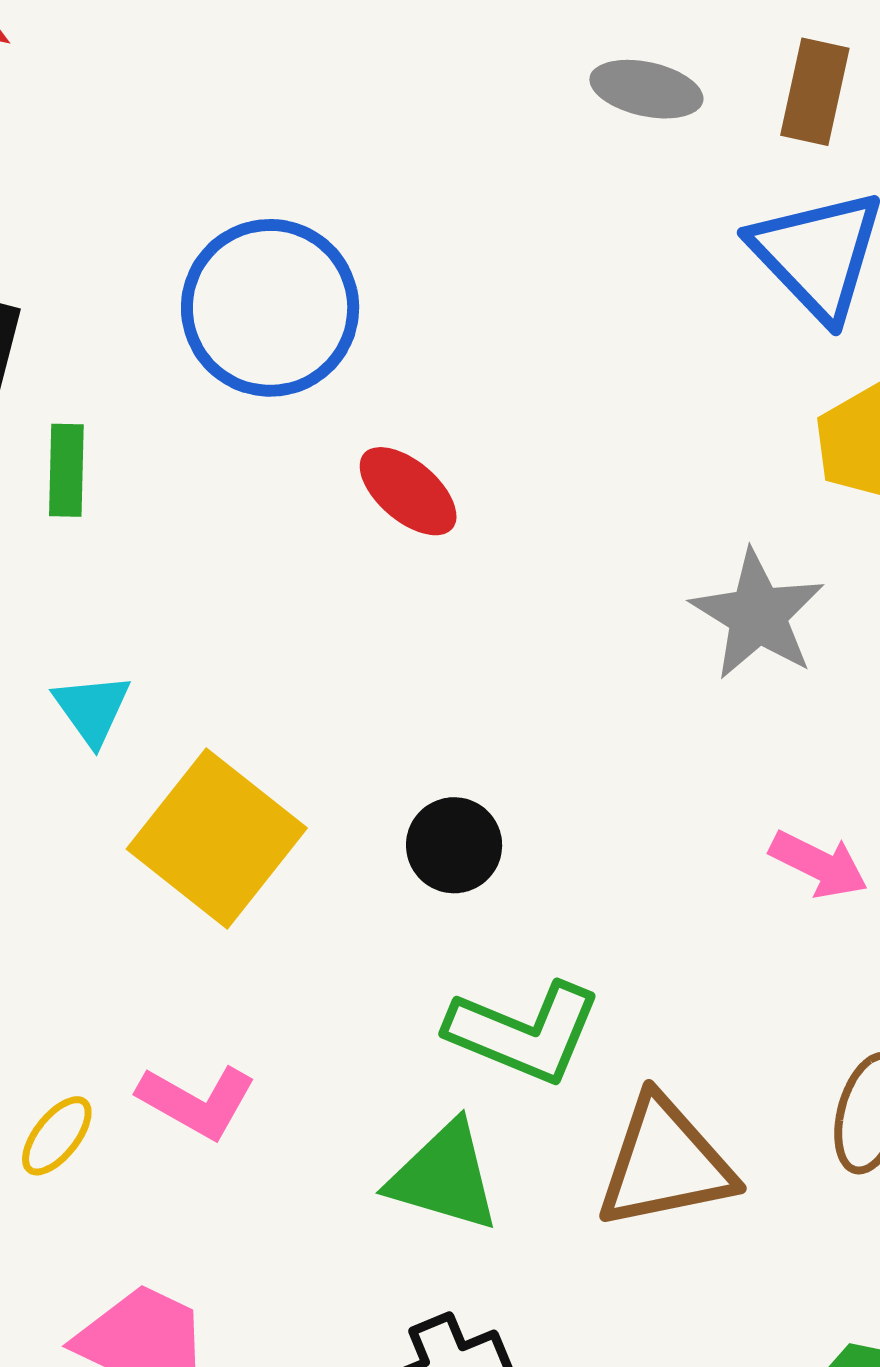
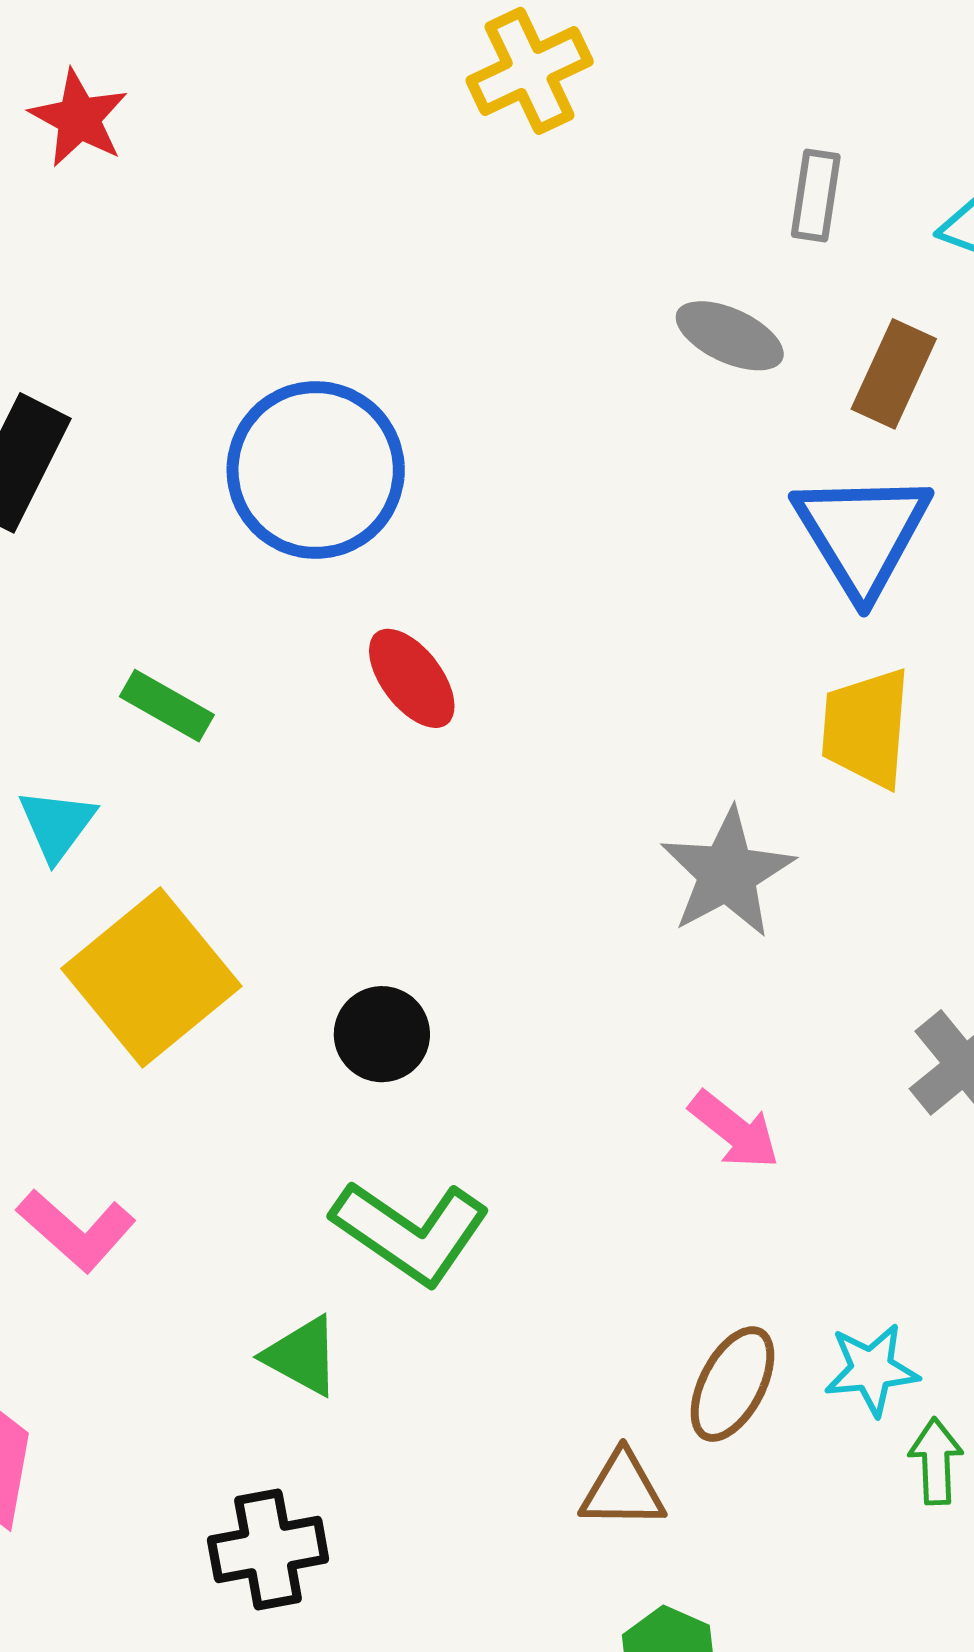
green rectangle: (66, 470) -> (167, 706), moved, turned -74
brown triangle: (665, 1163) -> (623, 1490), moved, size x0.6
green triangle: (444, 1177) -> (302, 1356), size x0.7

